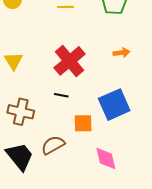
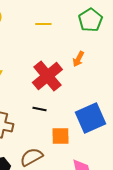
orange arrow: (121, 53) -> (78, 59), moved, turned 126

